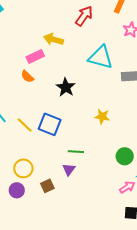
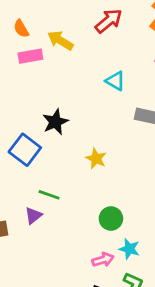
cyan triangle: (101, 57) -> (115, 81), size x0.6
orange semicircle: (27, 76) -> (21, 29), moved
black star: (66, 87) -> (55, 122), moved

